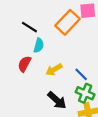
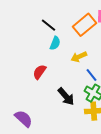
red semicircle: (24, 64) -> (40, 72), moved
yellow arrow: (54, 70) -> (79, 57), moved

